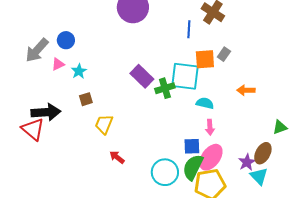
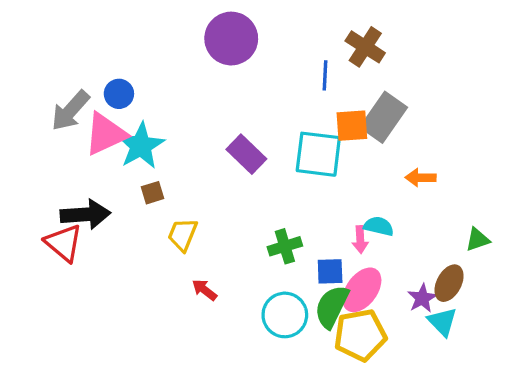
gray rectangle: (224, 54) -> (384, 117), size x2.0
pink triangle: (58, 64) -> (106, 134), size x2.0
cyan star: (79, 71) -> (141, 146), size x1.8
green cross: (165, 88) -> (285, 246), moved
cyan semicircle: (205, 103) -> (379, 226), moved

